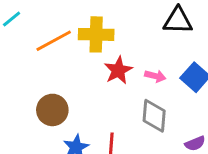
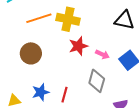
brown circle: (52, 110) -> (31, 53), moved

